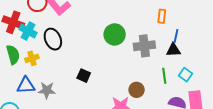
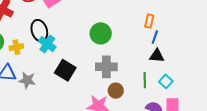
cyan cross: (28, 31) -> (47, 44), moved
blue line: (176, 36) -> (155, 37), moved
gray cross: (144, 46) -> (106, 67), moved
black square: (84, 76) -> (65, 70), size x1.5

